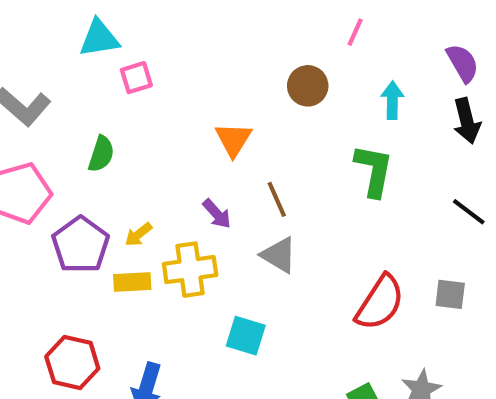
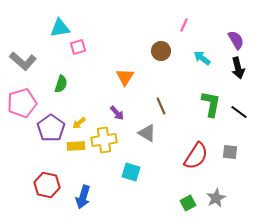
cyan arrow: (392, 100) -> (202, 58), turned -54
green L-shape: (374, 170) -> (211, 104), moved
brown line: (277, 199) -> (161, 106), moved

